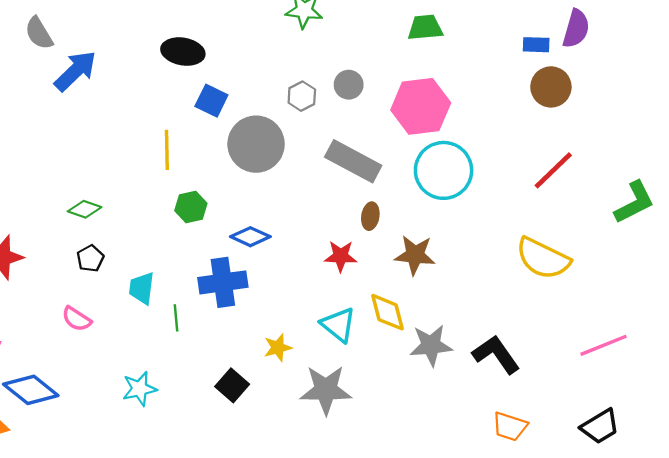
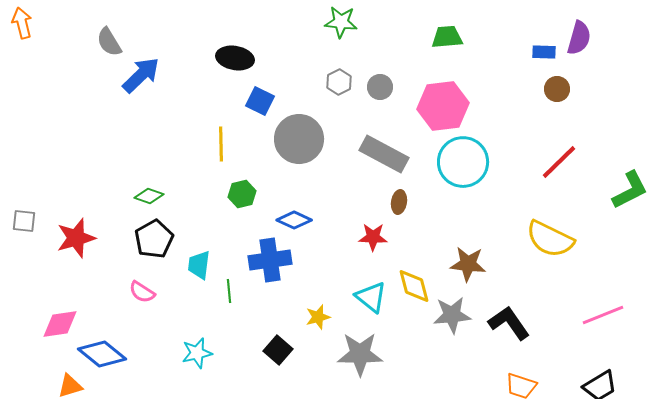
brown circle: (551, 87) -> (557, 89), size x0.7
gray hexagon: (302, 96) -> (339, 82), moved
brown star: (415, 255) -> (468, 264), moved
black pentagon: (90, 258) -> (154, 239), size x1.6

